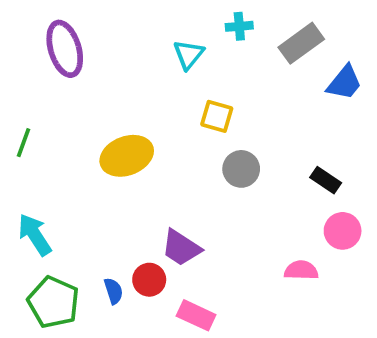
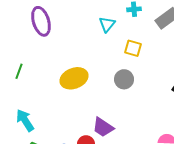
yellow square: (217, 116) -> (133, 48), moved
gray circle: (241, 169) -> (124, 79), moved

